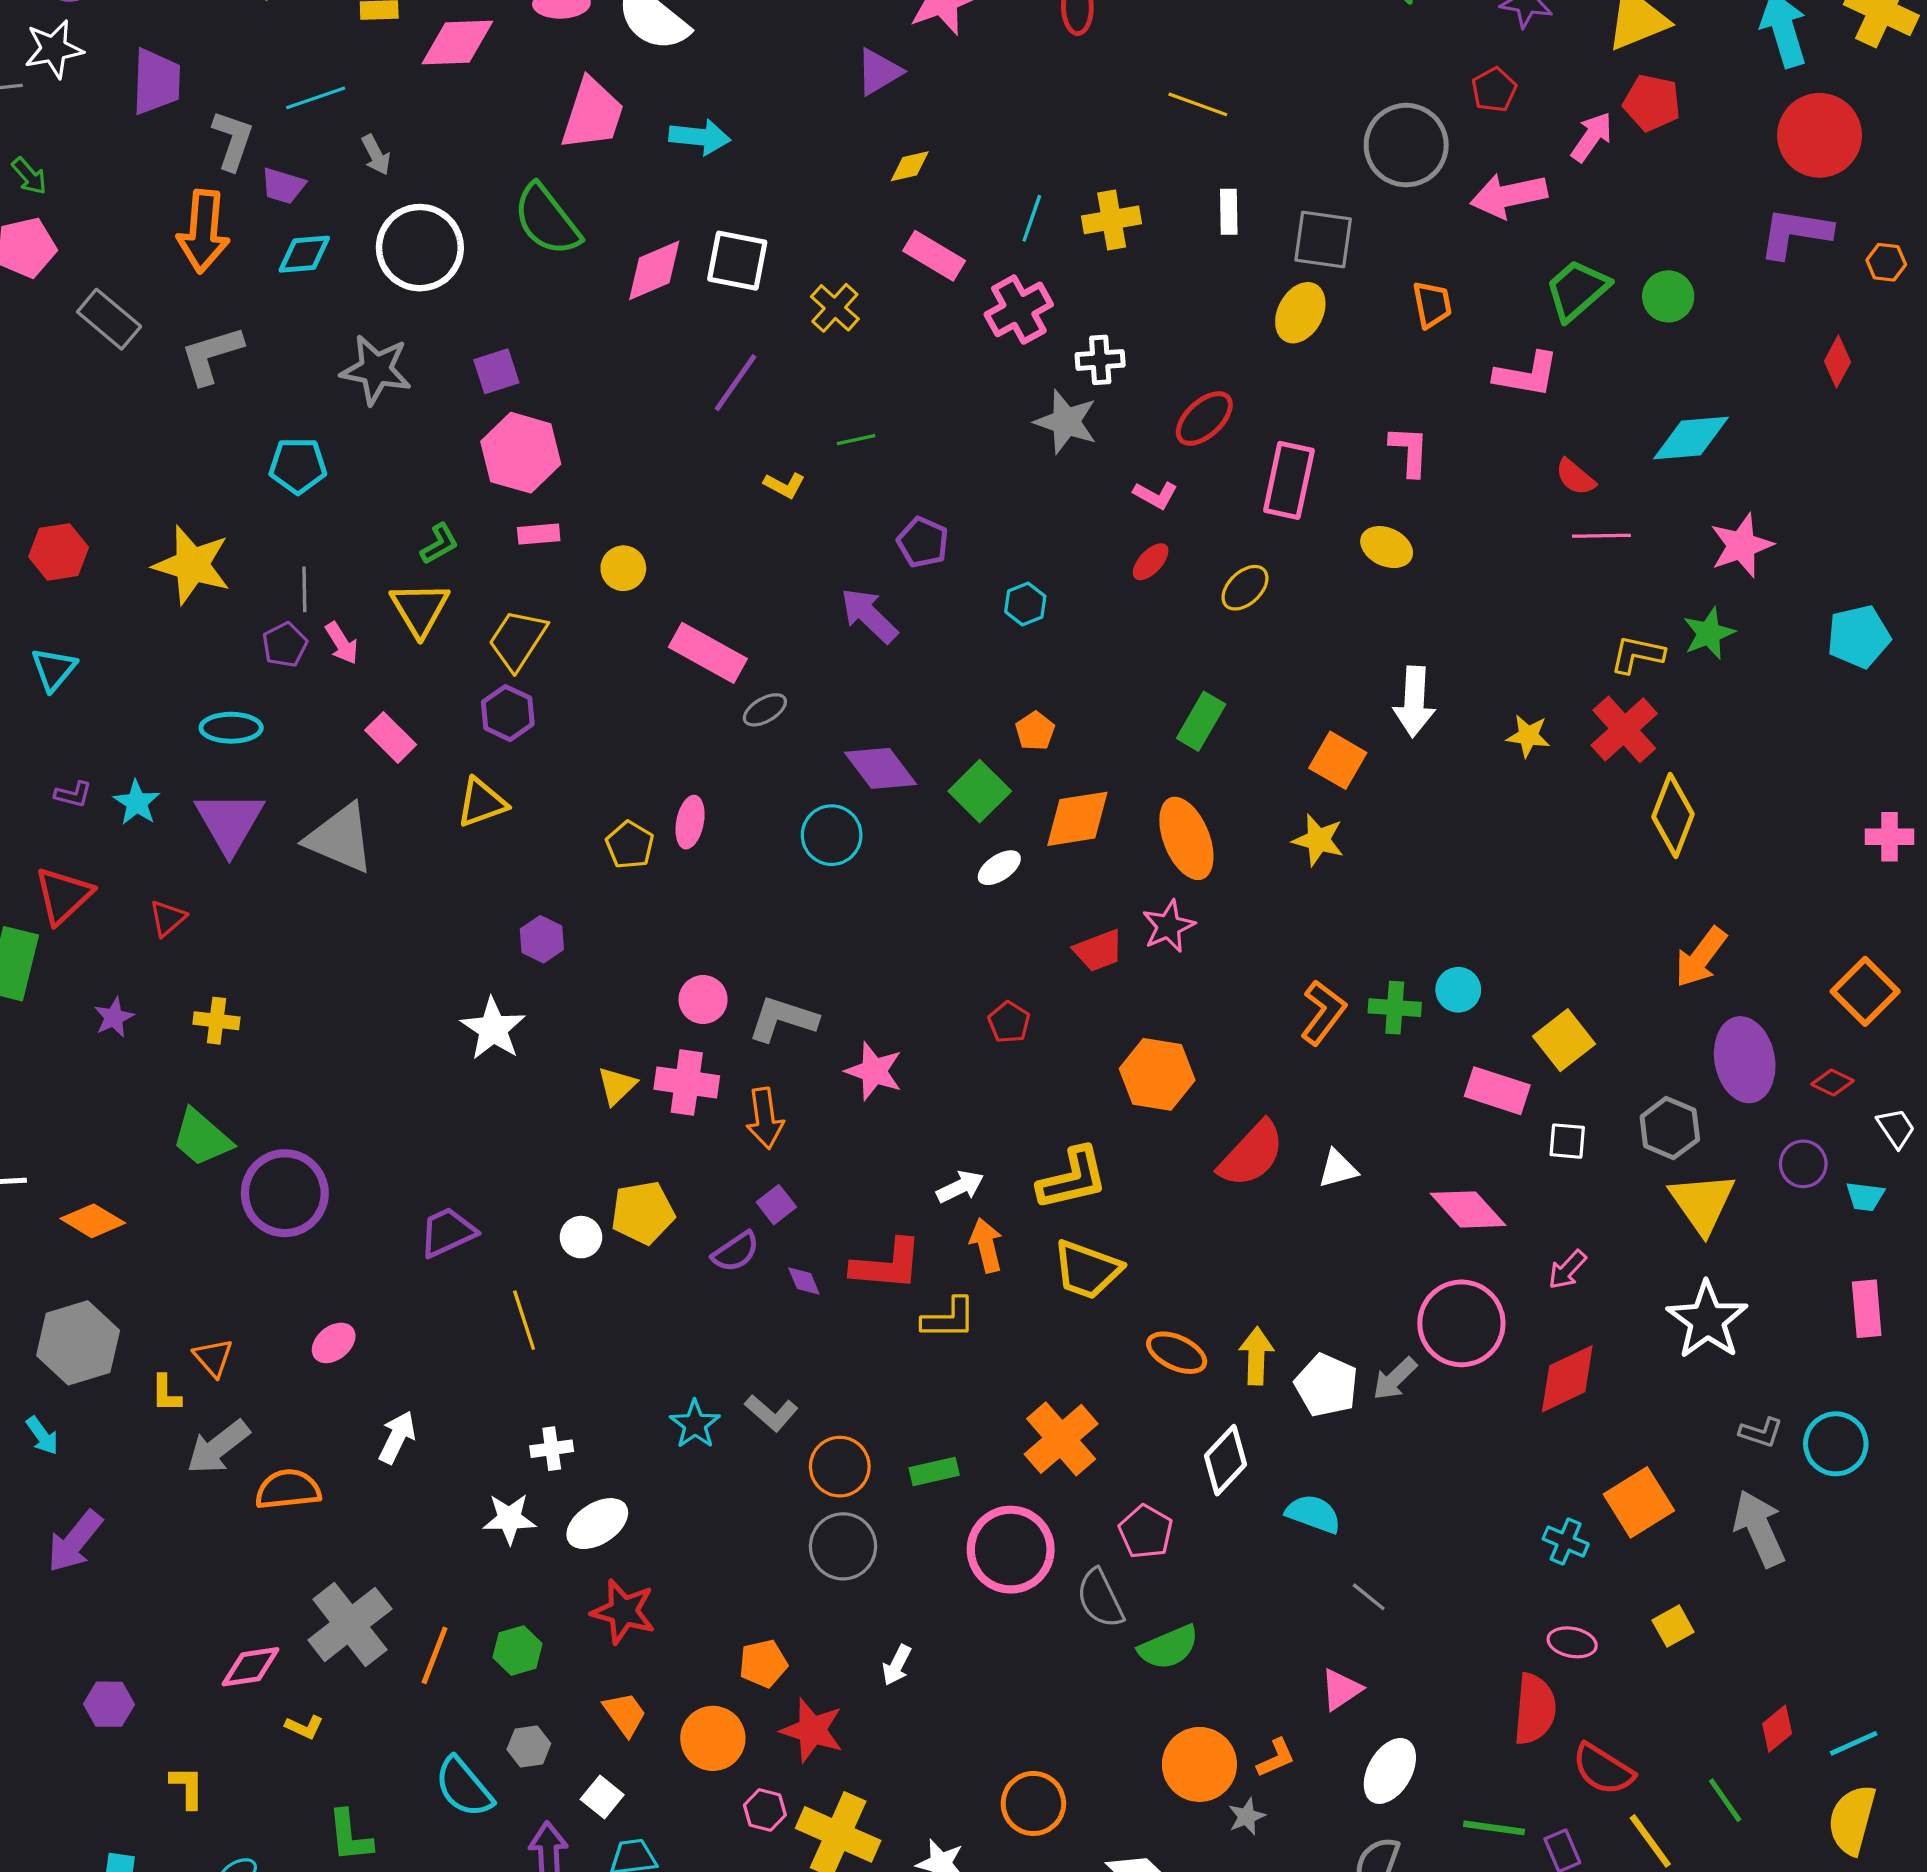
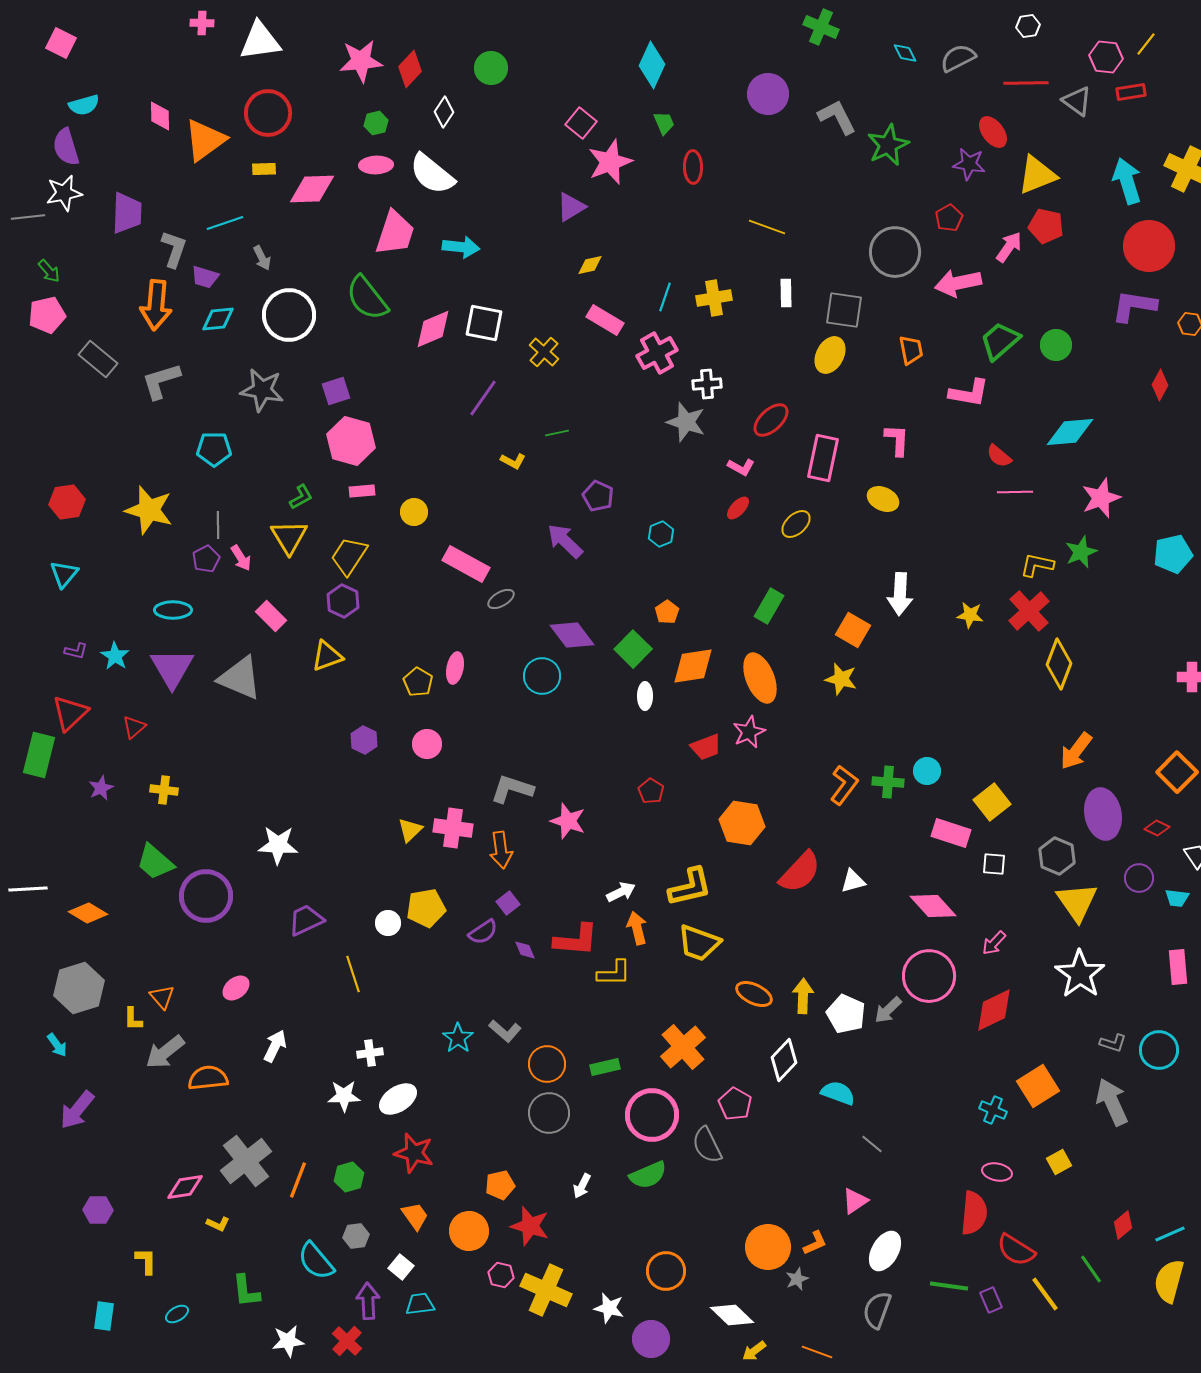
white ellipse: (999, 868) -> (645, 696), turned -56
pink circle: (703, 1000) -> (427, 744), moved
white star: (493, 1029) -> (278, 845), moved, turned -30
green semicircle: (1169, 1647) -> (648, 1175), moved

